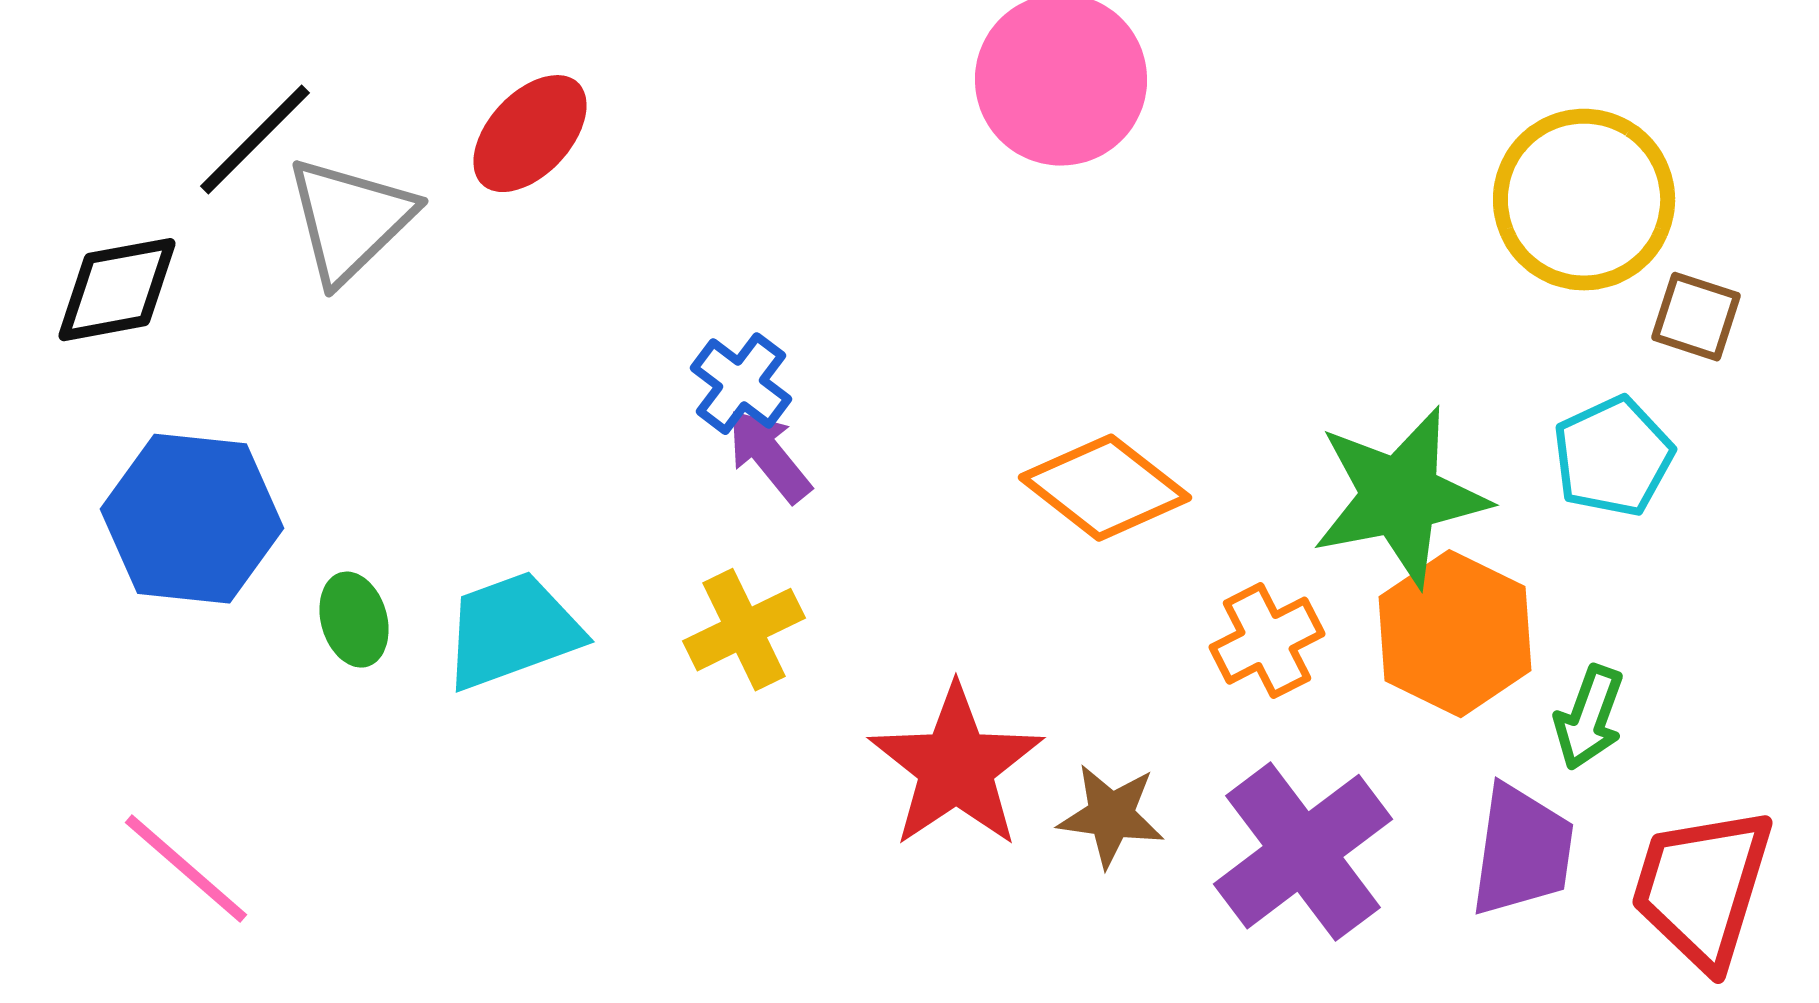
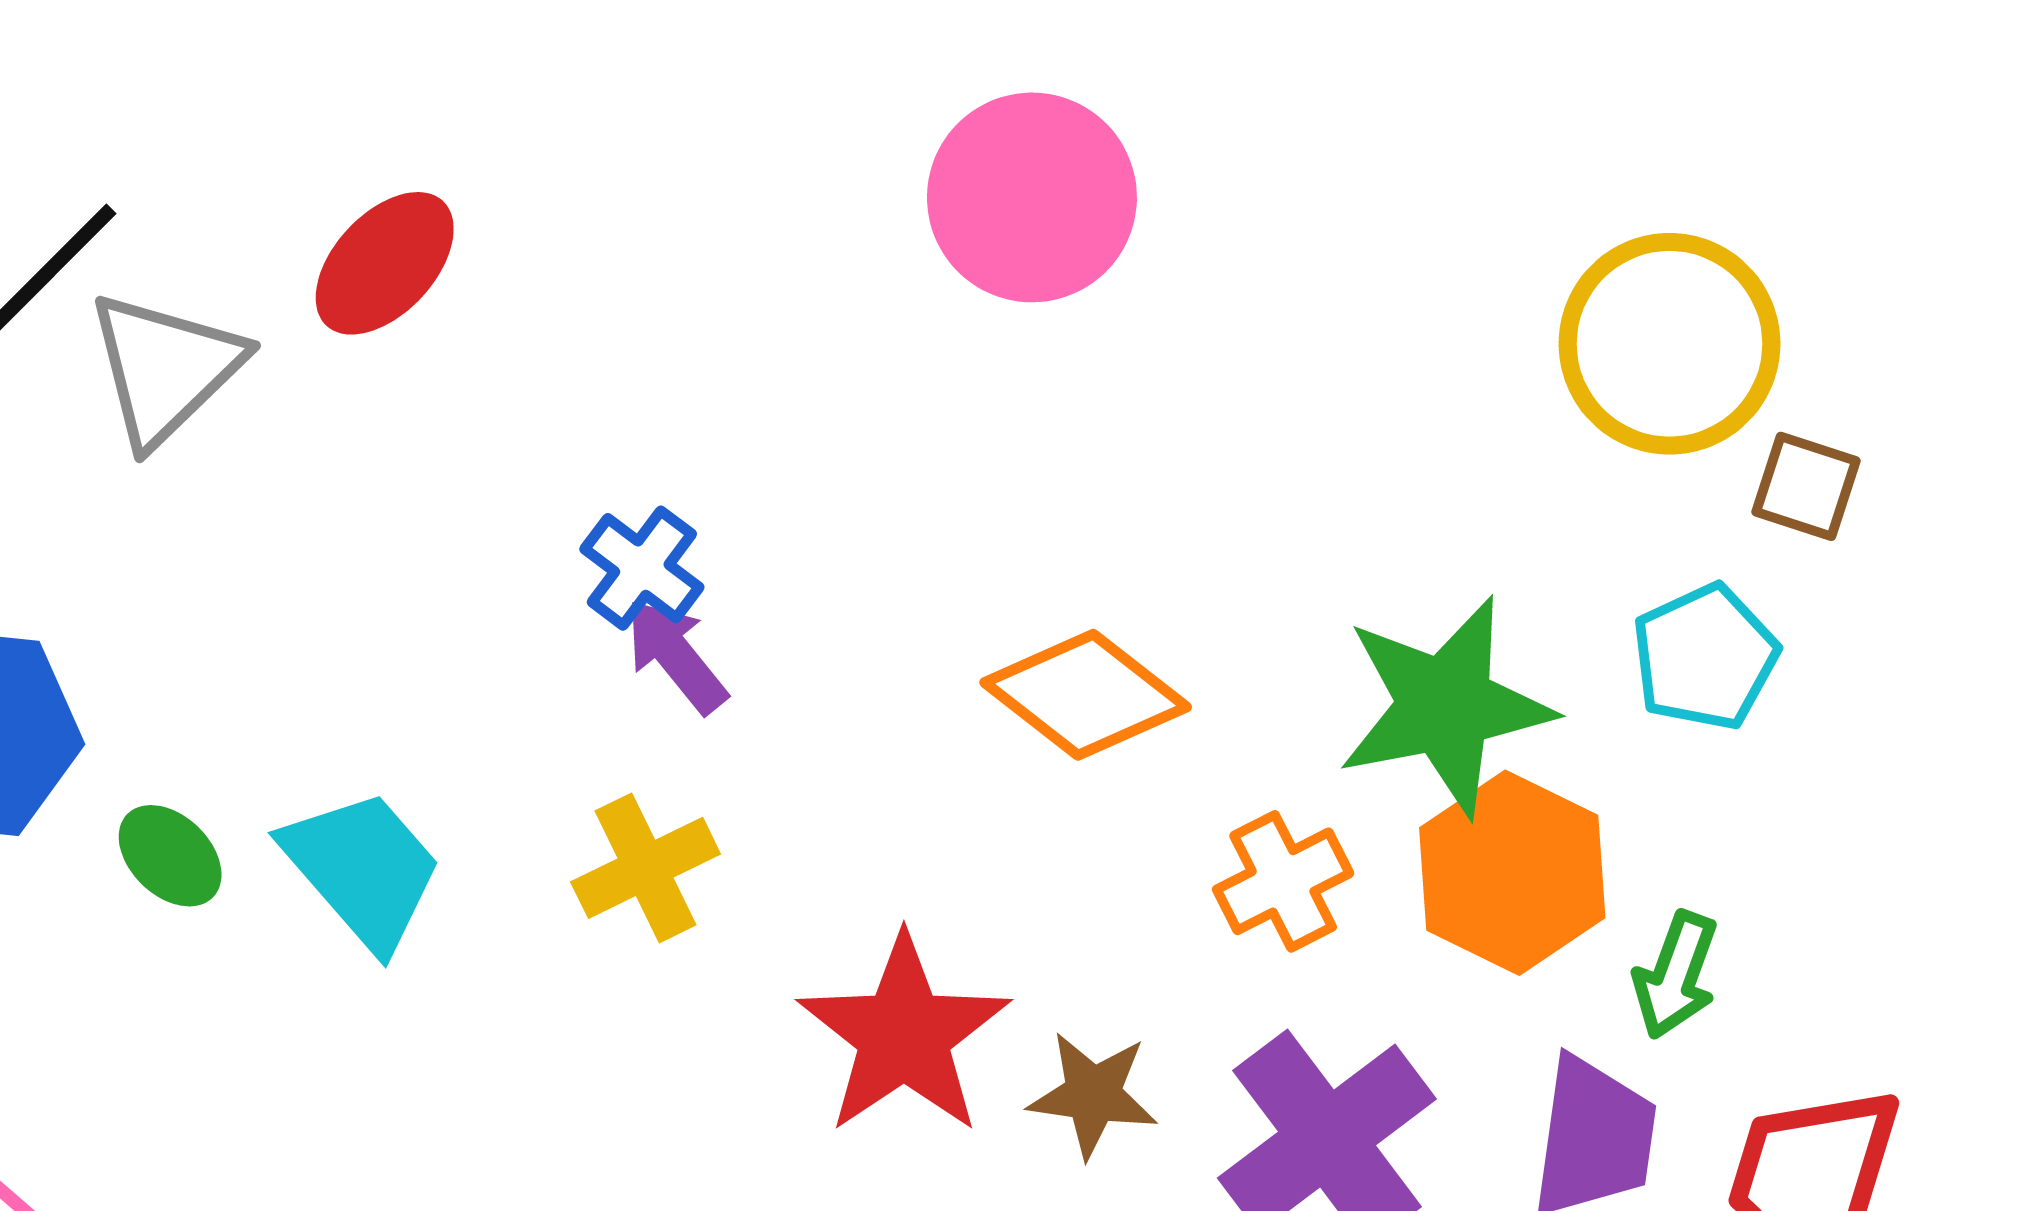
green ellipse: (354, 620) -> (170, 856), turned -30
cyan trapezoid: (512, 631) -> (363, 869), turned 69

